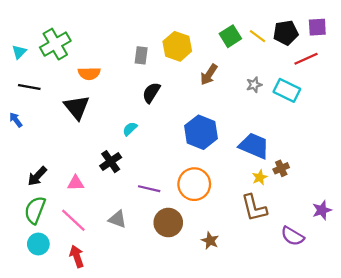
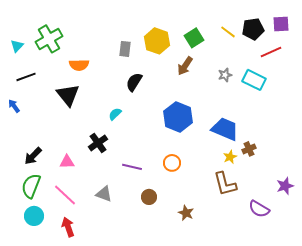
green square: (230, 36) -> (194, 38), moved
black line: (29, 87) -> (26, 77), turned -30
orange circle: (194, 184) -> (172, 163), size x0.6
brown circle: (168, 223) -> (149, 197), size x0.6

